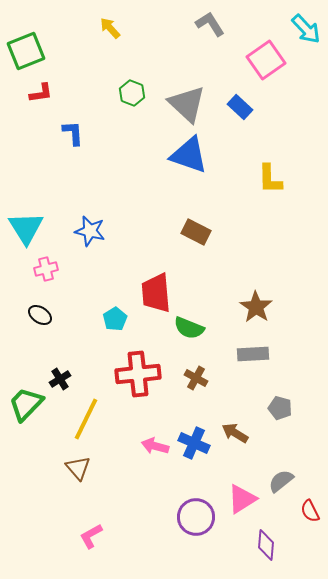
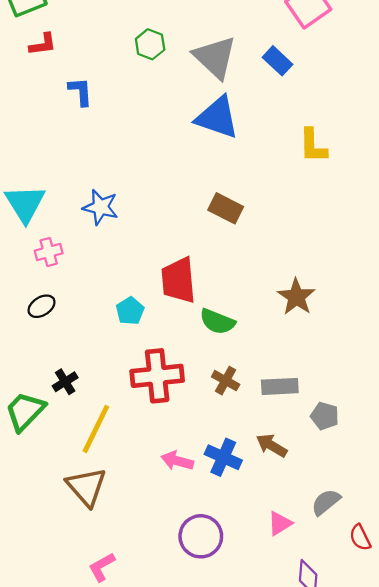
black ellipse: (40, 315) -> (42, 306), turned -65
gray rectangle: (253, 354) -> (280, 386), moved
brown triangle: (78, 468) -> (86, 487), size x1.4
pink triangle: (242, 499) -> (280, 523), size x0.7
purple circle: (196, 517) -> (201, 536), moved

